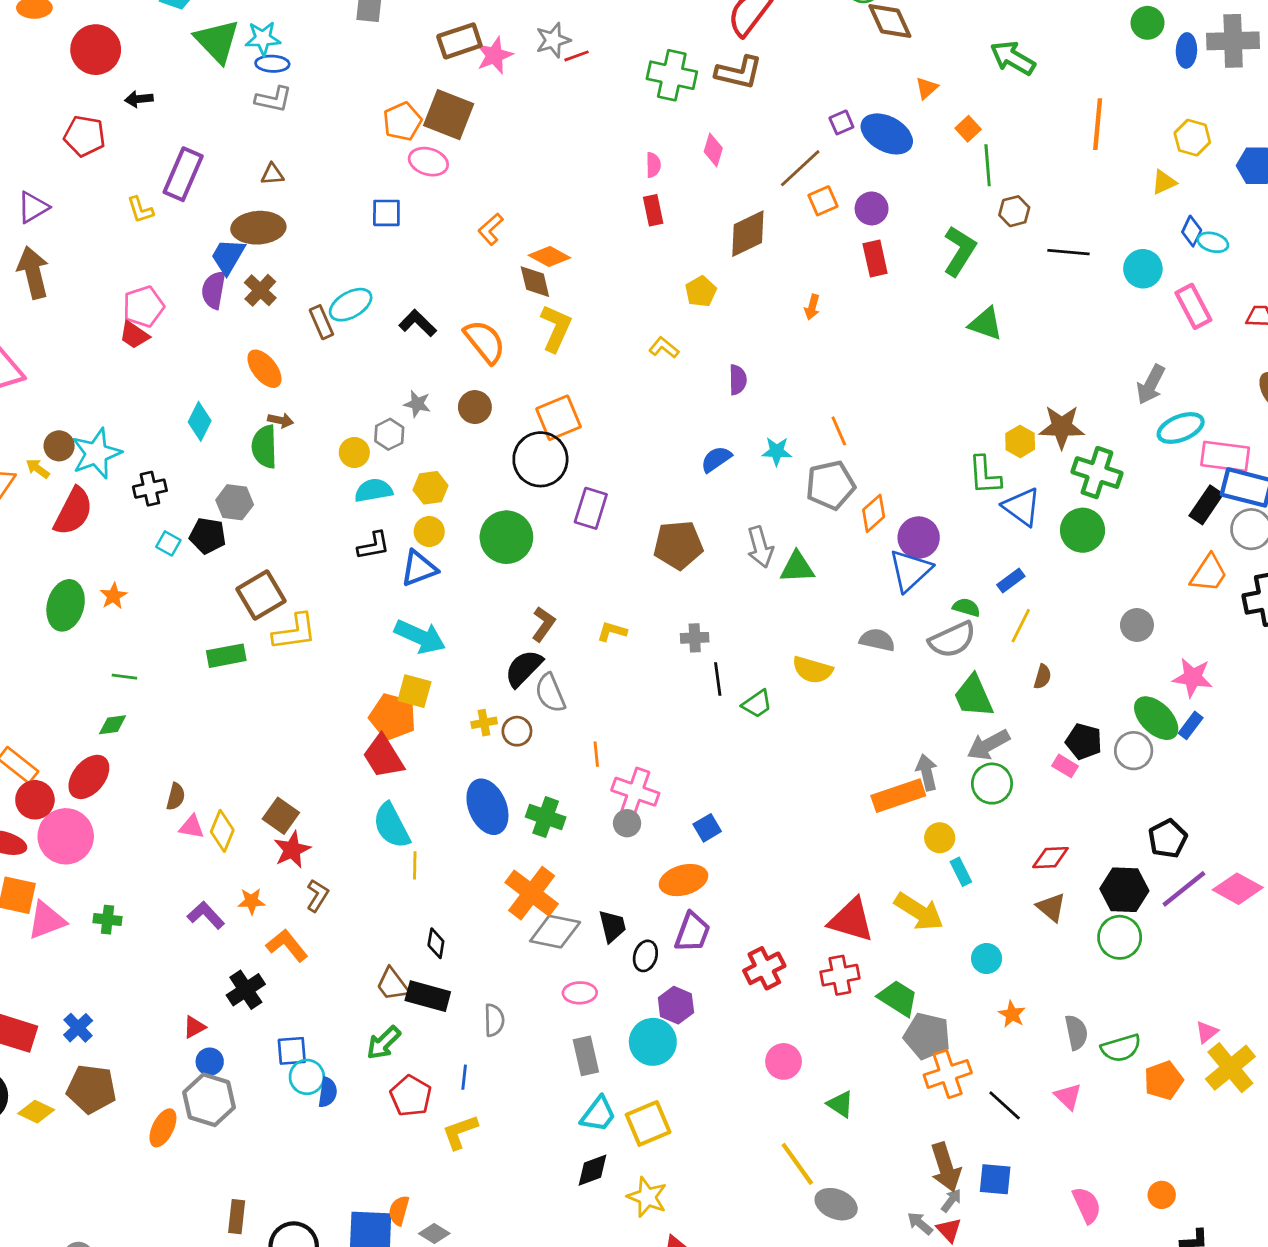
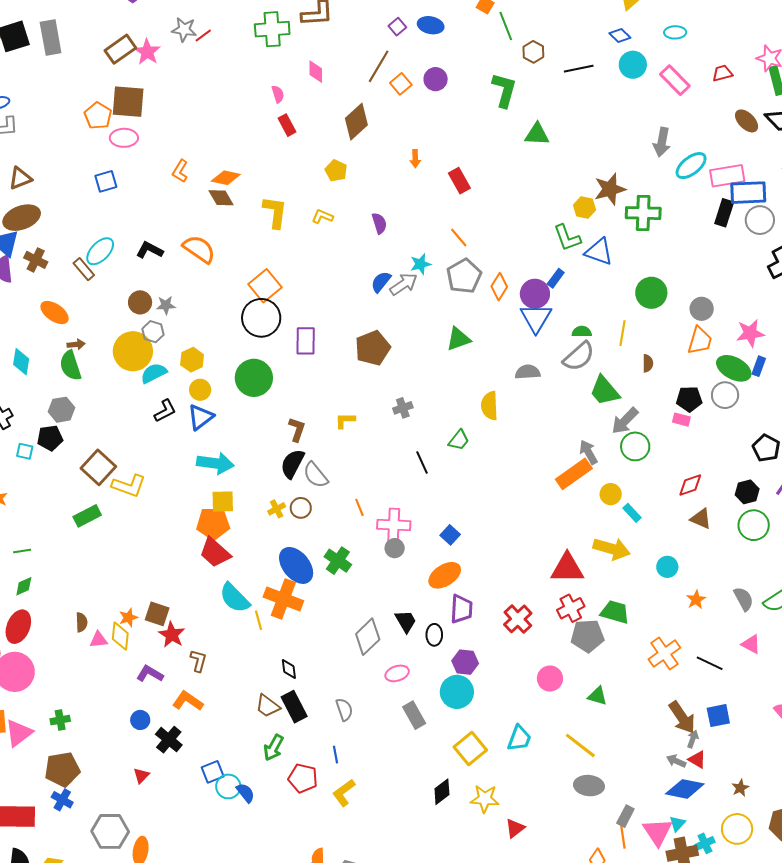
gray star: (553, 40) -> (184, 30), turned -30
blue ellipse: (887, 134) -> (431, 25), size x0.7
brown triangle: (272, 174) -> (20, 178), size x1.4
blue diamond: (1192, 231) -> (620, 35), moved, turned -55
red rectangle: (875, 259) -> (459, 181), moved
yellow L-shape: (556, 328) -> (275, 212), moved
brown circle: (475, 407) -> (140, 302), moved
yellow circle: (354, 452) -> (133, 351), size x1.8
green circle: (1083, 530) -> (651, 293), moved
gray arrow: (760, 547) -> (404, 284), moved, turned -92
orange trapezoid: (1209, 573) -> (700, 340), moved
blue rectangle: (1011, 581) -> (556, 278), moved
yellow L-shape: (295, 632) -> (129, 486), turned 44
yellow semicircle: (812, 670) -> (490, 406), turned 88
black line: (718, 679) -> (422, 463), moved
green cross: (546, 817) -> (338, 561), turned 32
black hexagon: (1124, 890) -> (747, 492), size x0.7
orange cross: (532, 893) -> (283, 599), moved
orange star: (251, 901) -> (128, 618), moved
purple L-shape: (206, 915) -> (150, 674), moved
gray diamond: (555, 932) -> (368, 637), turned -39
black rectangle: (428, 996) -> (294, 707), turned 64
orange star: (1012, 1014) -> (696, 600), turned 30
gray pentagon: (927, 1036) -> (587, 636), moved
blue circle: (210, 1062) -> (140, 720), moved
brown pentagon: (91, 1089) -> (62, 769), moved
blue semicircle: (328, 1092) -> (246, 793), turned -30
gray hexagon: (209, 1100) -> (110, 831), moved
cyan trapezoid: (598, 1114) -> (519, 738), moved
gray ellipse: (836, 1204) -> (589, 786), moved

